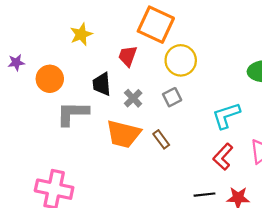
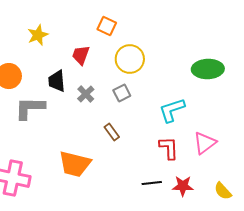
orange square: (156, 25) -> (107, 26), size x0.6
orange trapezoid: (123, 134) -> (75, 164), moved
red L-shape: (223, 157) -> (169, 148), turned 135

